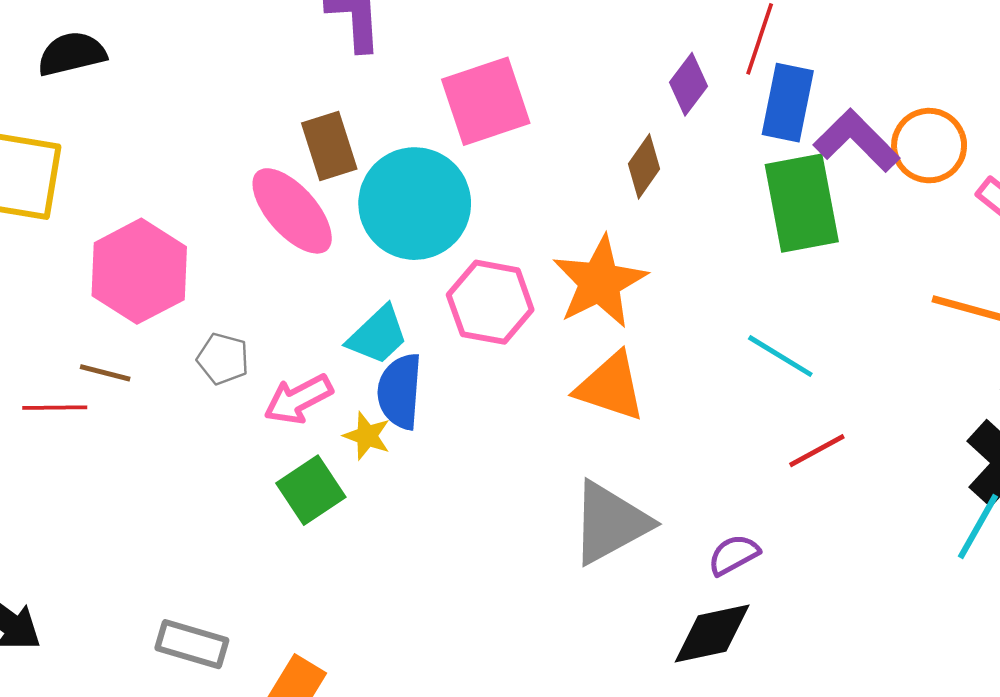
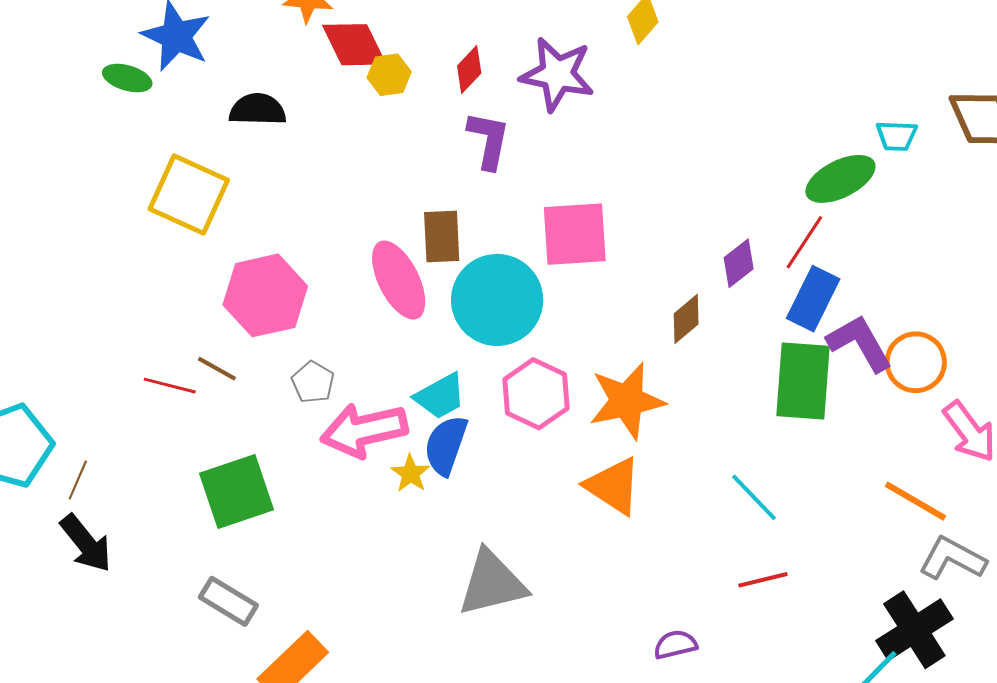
pink arrow: (298, 399) -> (364, 430), size x1.5
green square: (311, 490) -> (236, 492), moved, size x1.4
gray triangle: (610, 523) -> (492, 583), moved

